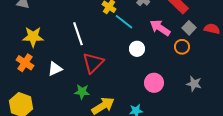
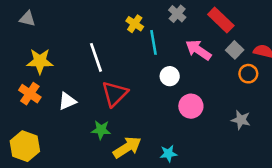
cyan line: (124, 22) -> (153, 42), turned 42
orange circle: (182, 47) -> (248, 74), moved
pink circle: (154, 83) -> (191, 106), moved

